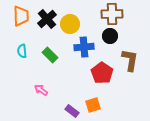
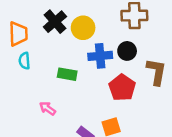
orange trapezoid: (21, 16) -> (18, 34), moved
black circle: (110, 36) -> (127, 51), moved
green rectangle: (50, 55) -> (67, 74), moved, turned -35

